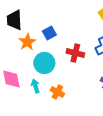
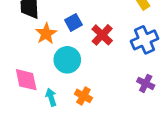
red cross: (75, 53) -> (102, 35), moved, turned 30
cyan arrow: (35, 86) -> (51, 97), moved

